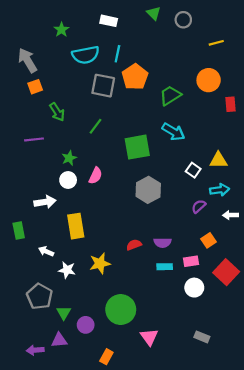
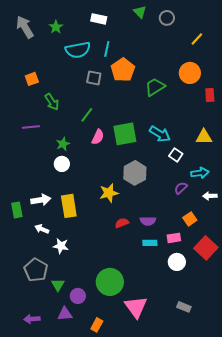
yellow line: (216, 43) -> (197, 39), turned -32
gray arrow: (27, 60) -> (25, 27), moved
gray square: (103, 86) -> (94, 78), size x0.7
cyan arrow: (173, 132) -> (160, 134), moved
yellow triangle: (218, 160) -> (204, 137), moved
pink semicircle: (95, 176) -> (98, 137), moved
white arrow: (45, 202) -> (41, 200), moved
yellow star: (100, 263) -> (109, 193), moved
pink triangle: (149, 337) -> (136, 307), size x1.4
purple triangle: (59, 340) -> (65, 314), moved

